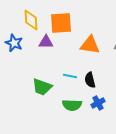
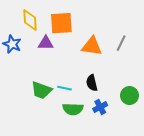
cyan line: (70, 76) -> (65, 88), moved

